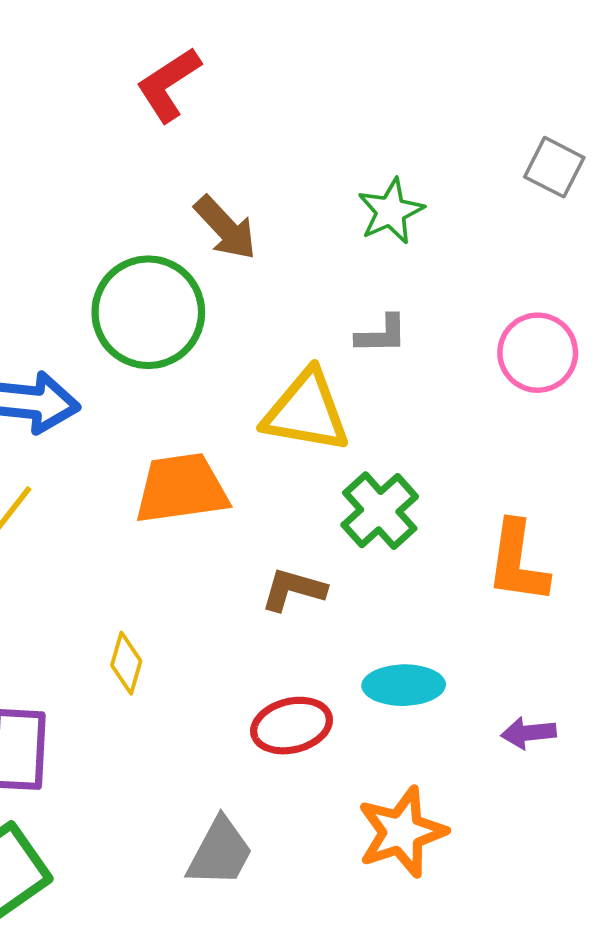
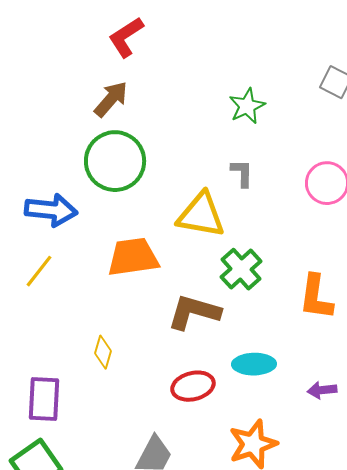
brown arrow: (225, 228) -> (111, 99), moved, turned -96
gray L-shape: (382, 334) -> (242, 173), turned -88
brown L-shape: (293, 590) -> (194, 312), size x1.5

